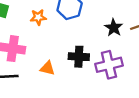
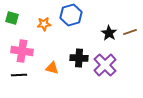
purple cross: (109, 65) -> (105, 65), turned -30

